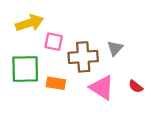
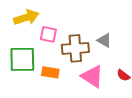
gray triangle: (115, 48) -> (104, 40), turned -42

